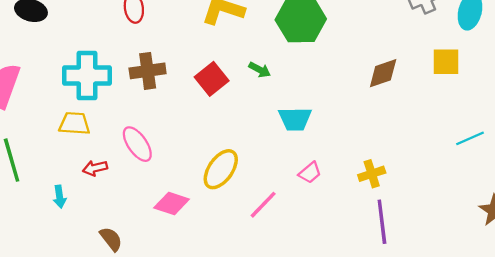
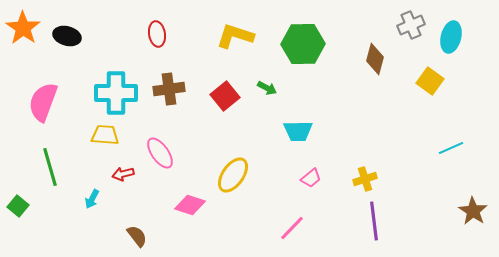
yellow square: (446, 62) -> (430, 81), turned 36
brown diamond: (383, 73) -> (375, 59), moved, turned -56
cyan arrow: (60, 197) -> (92, 199), turned 36
pink line: (263, 205) -> (292, 228), moved

